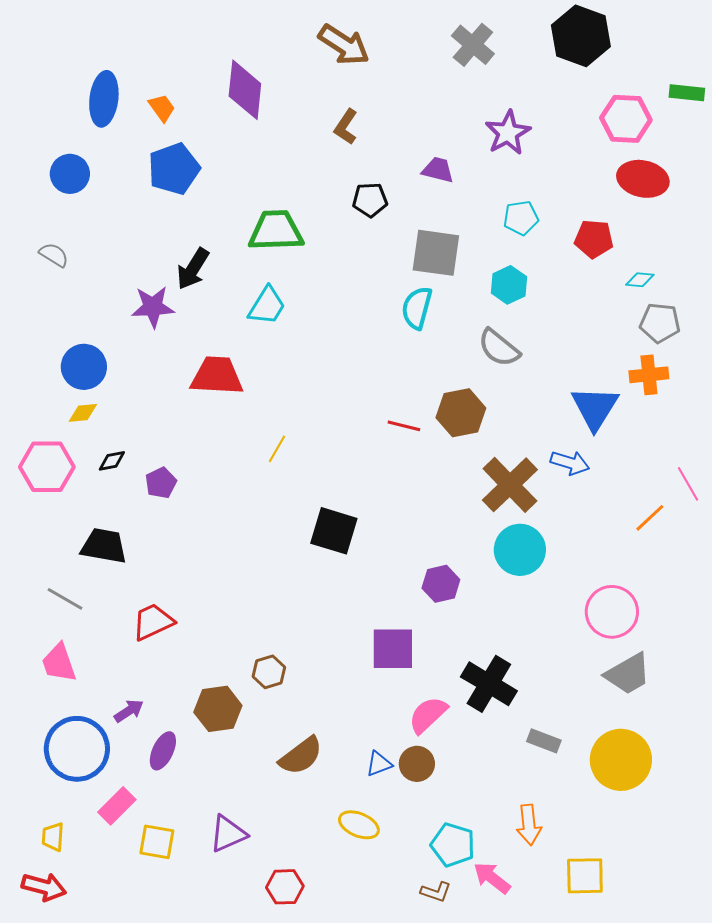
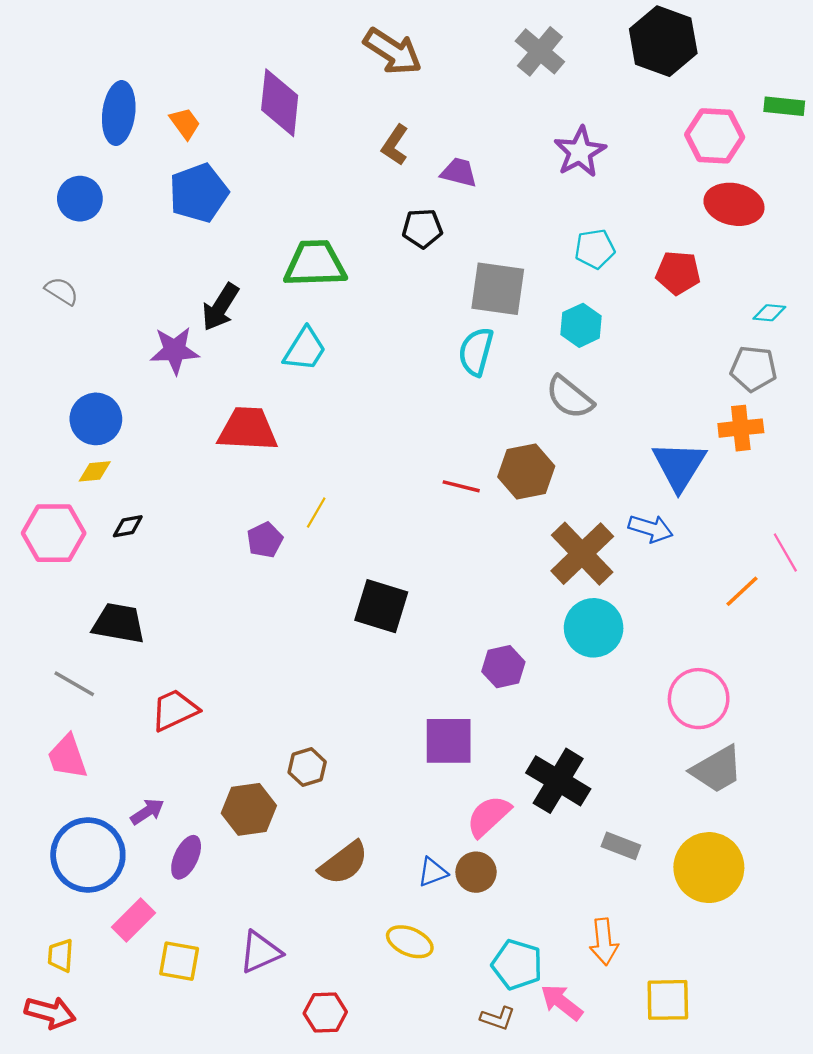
purple trapezoid: (438, 170) -> (459, 172), moved
cyan diamond: (640, 280) -> (769, 313), moved
purple pentagon: (161, 483) -> (265, 540), moved

